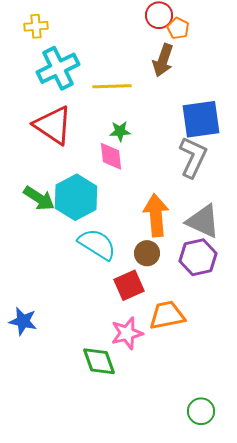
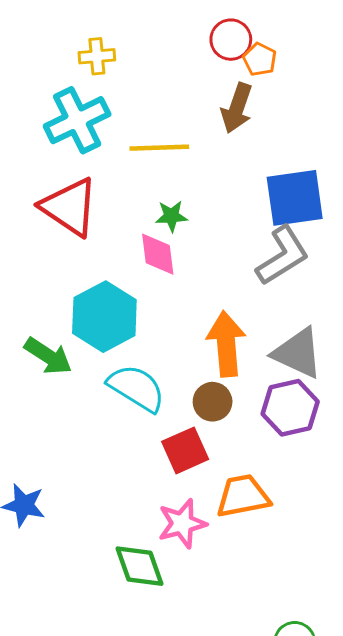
yellow cross: (36, 26) -> (97, 56), moved
gray L-shape: (193, 157) -> (283, 256), turned 33
green arrow: (39, 198) -> (48, 356), moved

